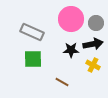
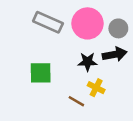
gray rectangle: (32, 32) -> (48, 22), moved
yellow cross: (93, 65) -> (96, 88), moved

